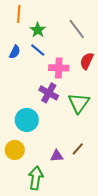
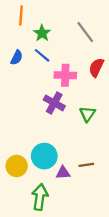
green triangle: (79, 103) -> (87, 114), size x0.7
cyan circle: (27, 120) -> (44, 156), moved
brown line: (78, 149) -> (86, 165), turned 40

